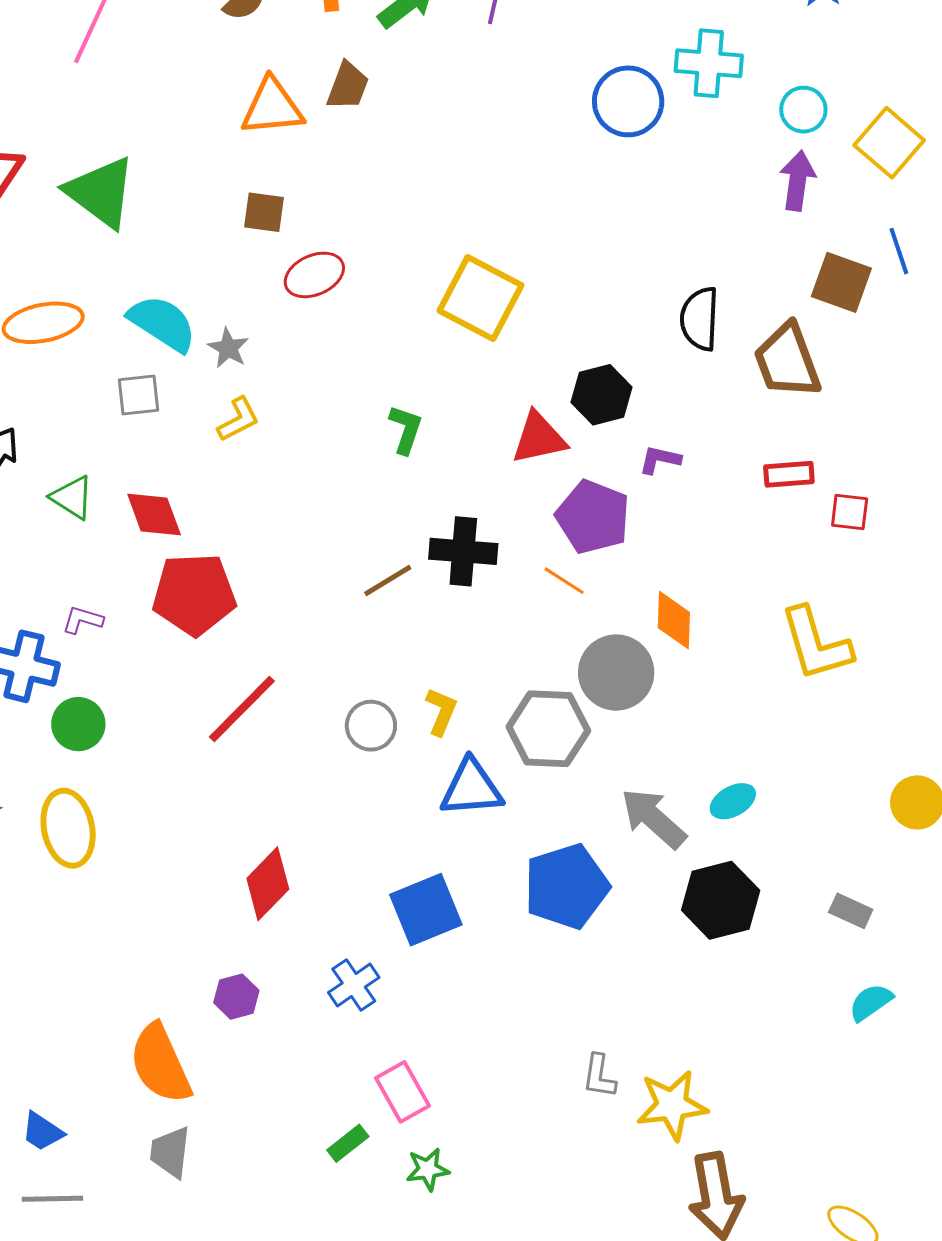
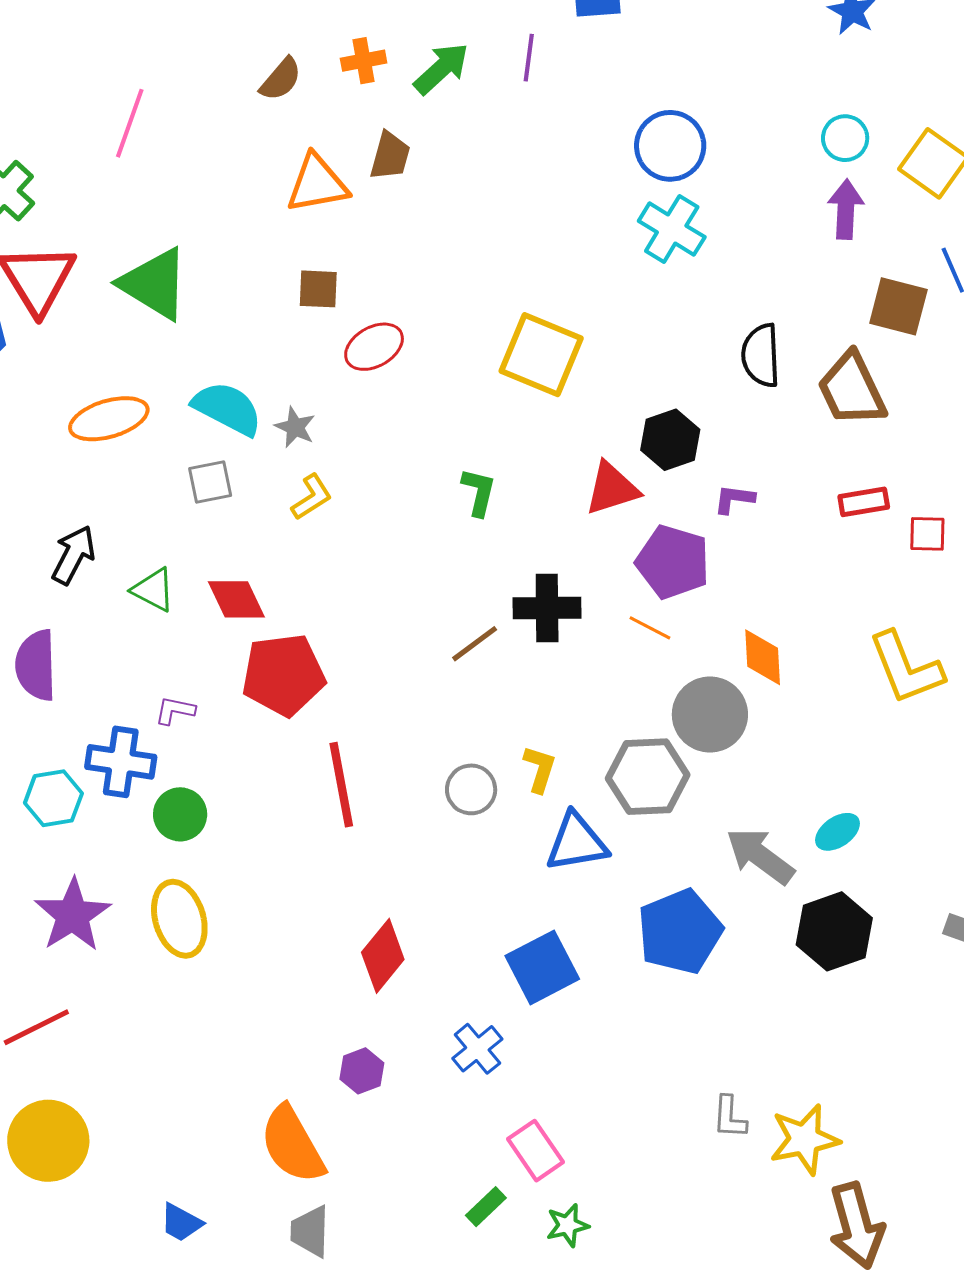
cyan cross: (709, 63) -> (672, 229), moved, turned 32
red line: (242, 709) -> (341, 785), turned -50

